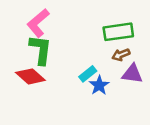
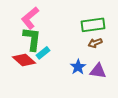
cyan rectangle: (88, 74) -> (43, 53), moved
purple triangle: (132, 74) -> (98, 71), moved

